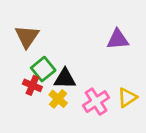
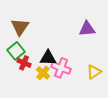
green square: (43, 69) -> (16, 51), moved
pink cross: (96, 102) -> (61, 68), moved, turned -36

